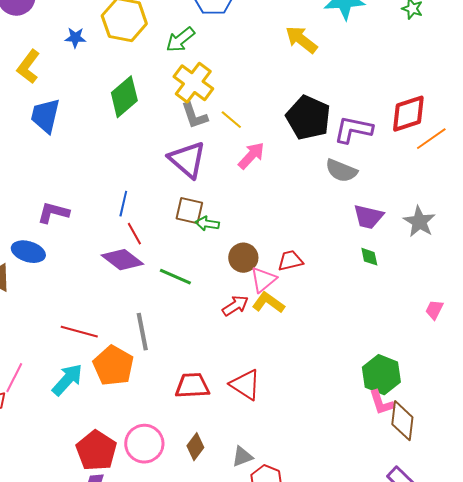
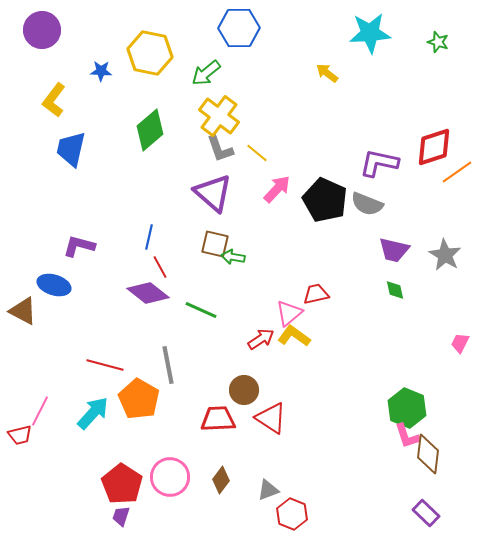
yellow arrow: (301, 40) -> (327, 73), size x0.7
black pentagon: (308, 118) -> (325, 200), moved
brown circle: (243, 258) -> (244, 390), moved

